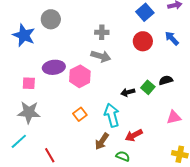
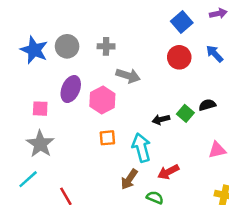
gray circle: (51, 19) -> (67, 46), moved
gray cross: (102, 32) -> (106, 46), moved
purple ellipse: (54, 67) -> (71, 89), turned -60
gray star: (29, 112) -> (40, 144), turned 30
orange square: (80, 114) -> (107, 138), moved, turned 32

